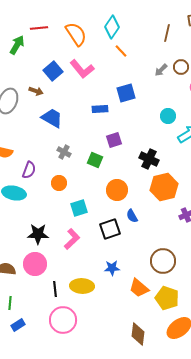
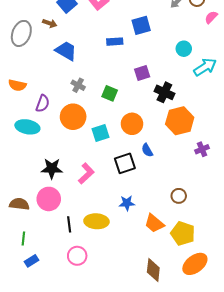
purple square: (114, 140) -> (142, 73), moved
orange circle: (59, 183) -> (73, 117), size x1.6
cyan square: (79, 208) -> (101, 133), moved
brown circle: (163, 261) -> (179, 196), size x0.6
pink circle: (63, 320) -> (77, 256), size x0.7

